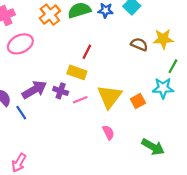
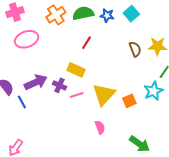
brown semicircle: (139, 44) -> (135, 49), turned 42
red line: (87, 52) -> (86, 43), moved
cyan star: (163, 88) -> (153, 91), turned -30

